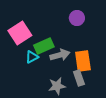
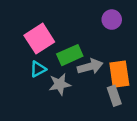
cyan triangle: (32, 57) -> (38, 69), moved
gray star: (57, 86) -> (60, 84), moved

